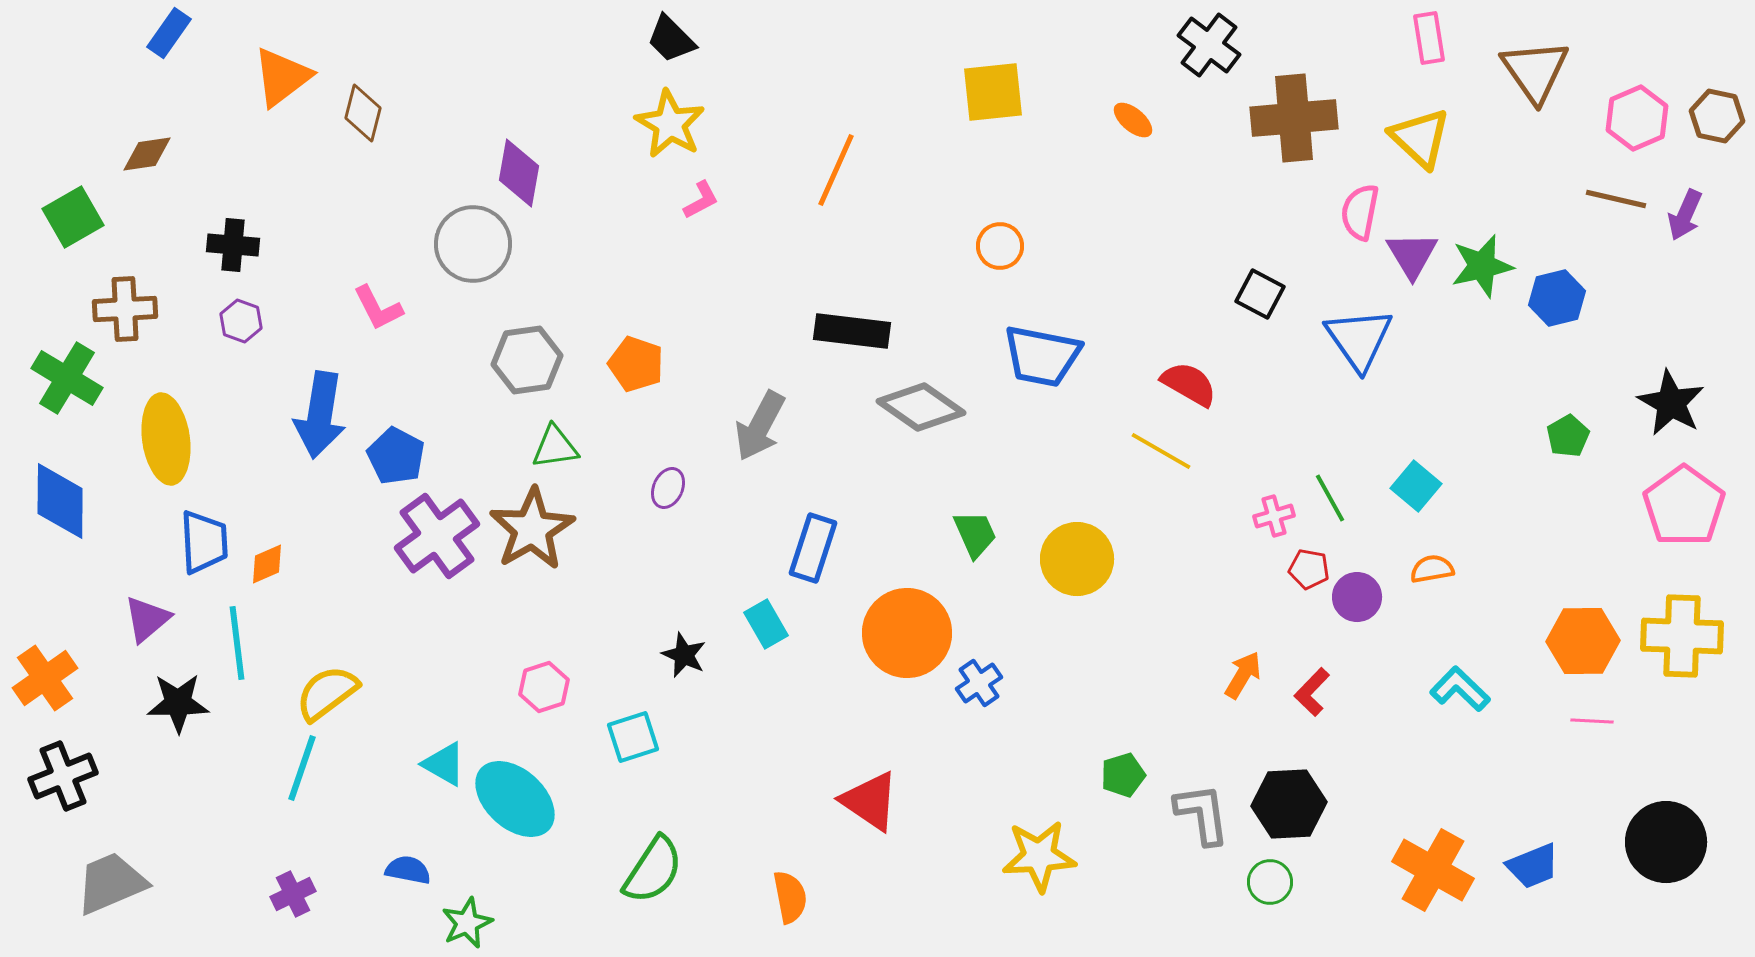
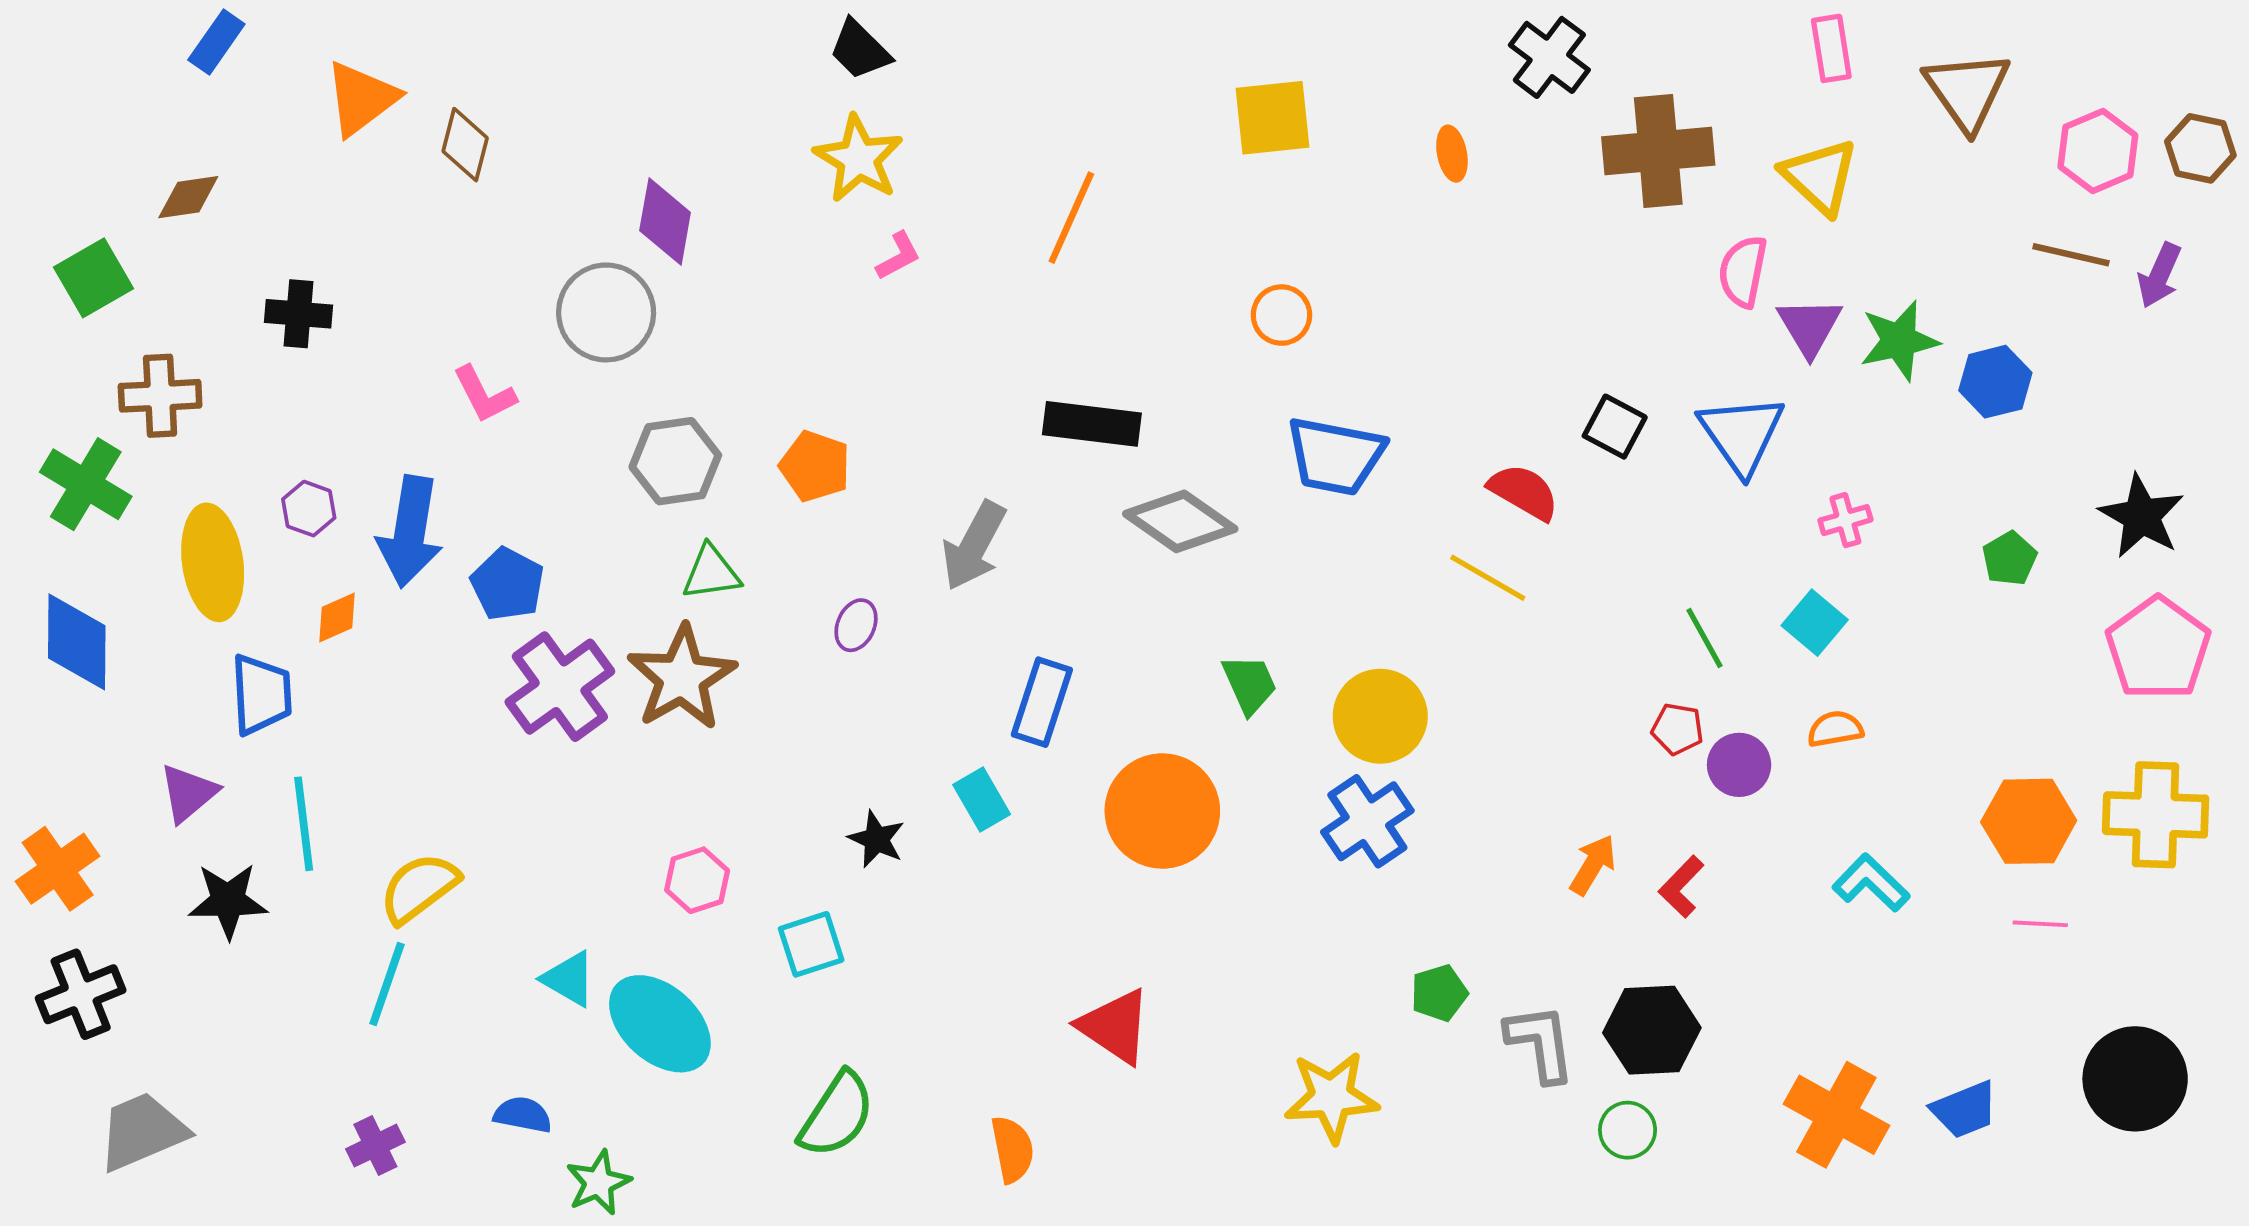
orange ellipse: (1133, 120) -> (1452, 154), turned 39
black square: (1260, 294) -> (1615, 427), moved
purple hexagon: (241, 321) -> (309, 509), moved
pink cross: (1274, 516) -> (1845, 520), moved
orange diamond: (267, 564) -> (337, 617), moved
blue cross: (979, 683) -> (1367, 821), moved, size x1.5

